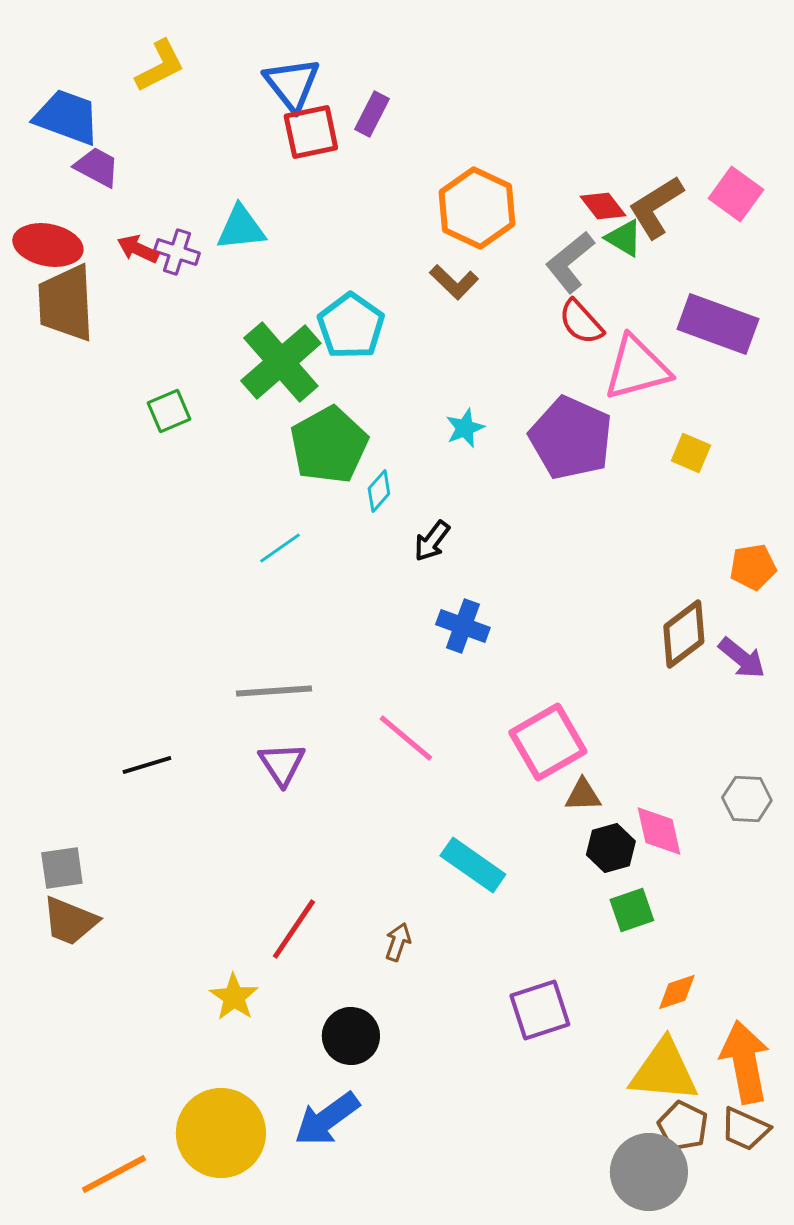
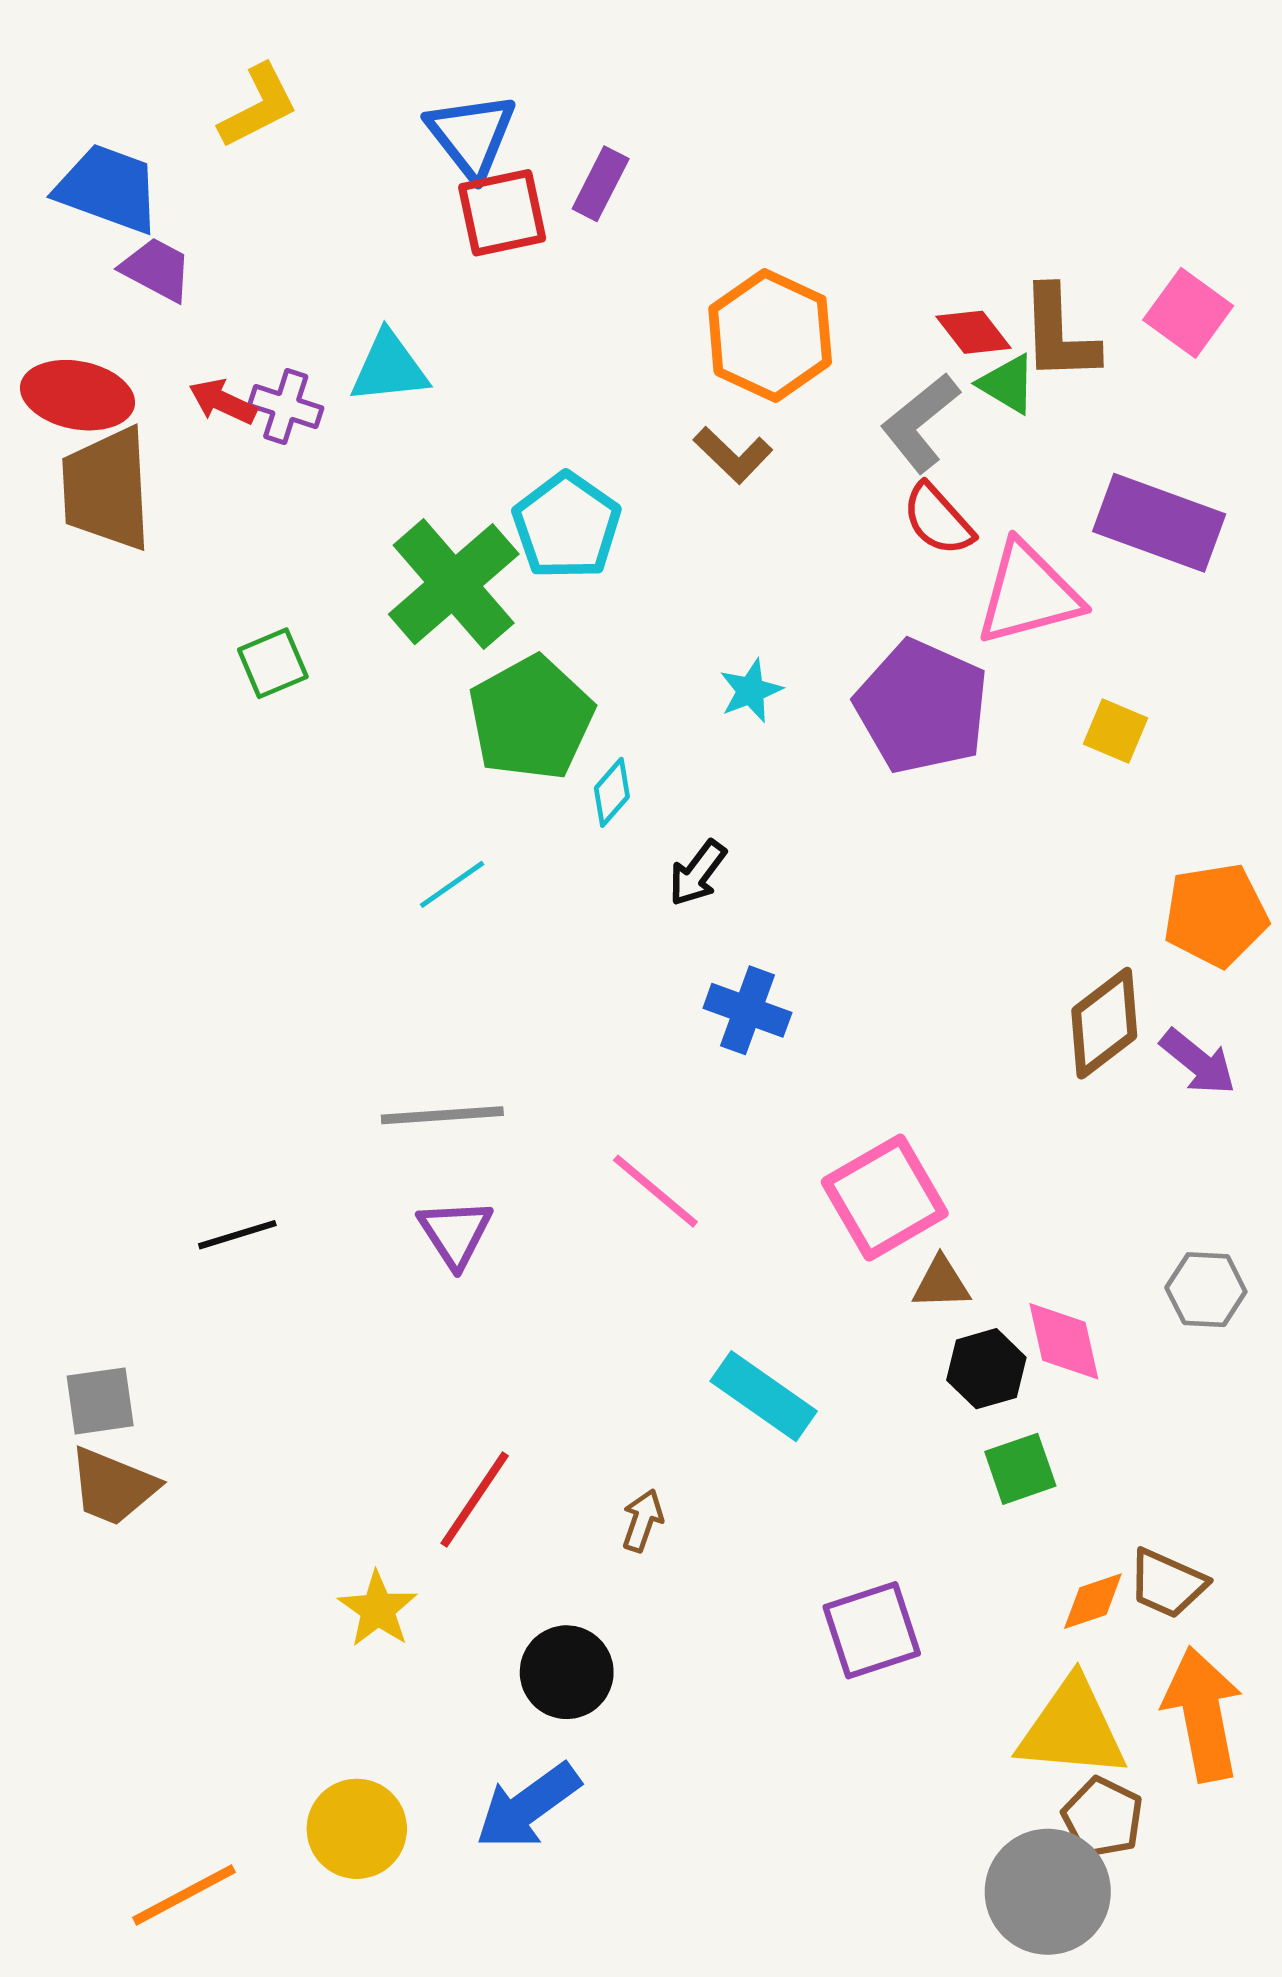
brown L-shape: (656, 207) -> (1059, 334), turned -60
orange pentagon: (753, 567) -> (1216, 915), size x1.4
brown trapezoid: (745, 1129) -> (1167, 1583), moved
yellow circle: (221, 1133) -> (357, 1829), size x0.7

